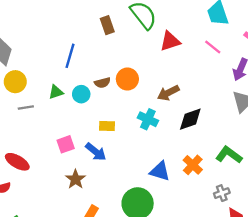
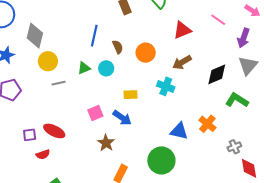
red triangle: (170, 41) -> (182, 30), moved
brown semicircle: (102, 83) -> (118, 47), moved, turned -96
black diamond: (190, 119) -> (217, 74), moved
green L-shape: (229, 155) -> (237, 100), moved

